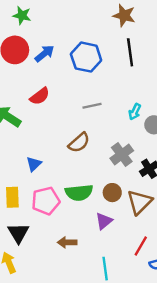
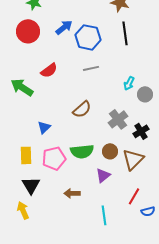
blue arrow: (44, 53) -> (64, 27), moved
gray line: (92, 106) -> (91, 68), moved

